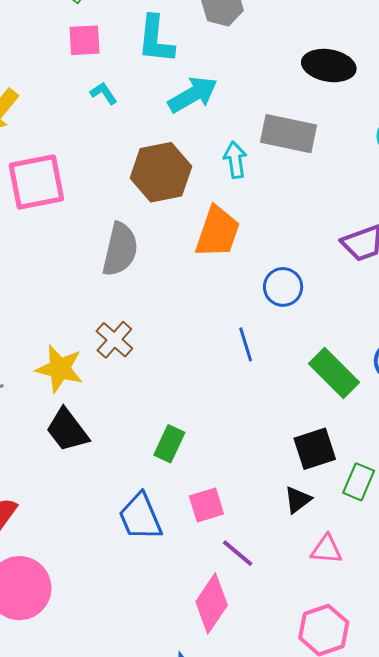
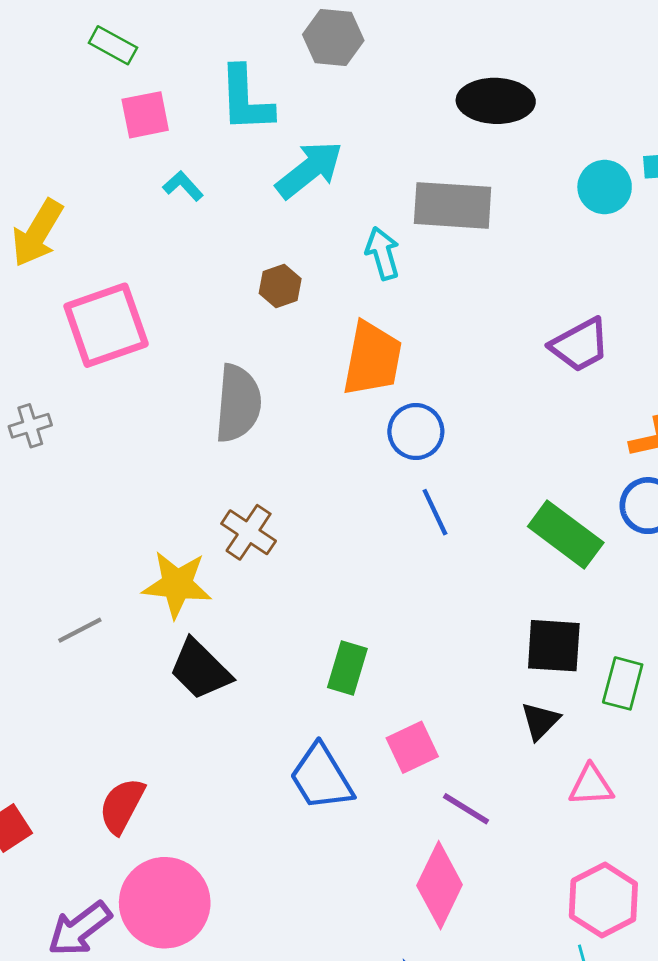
brown hexagon: (161, 172) -> (280, 286), size x0.5
blue circle: (283, 287) -> (416, 431), moved
black square: (315, 449) -> (554, 646), turned 30

